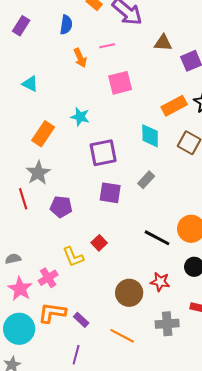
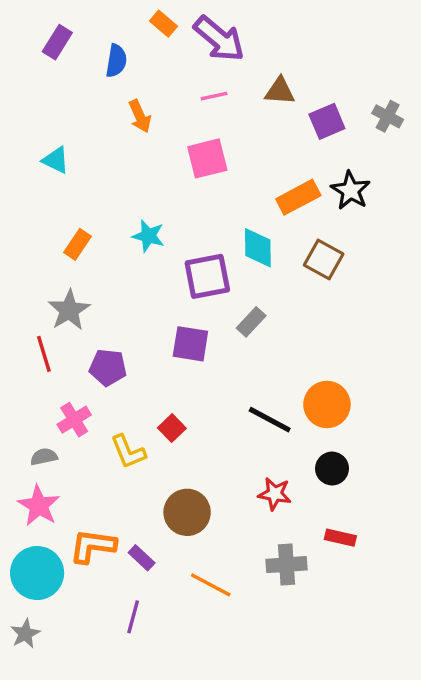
purple rectangle: (21, 26) -> (57, 42), moved
pink line: (107, 46) -> (214, 96), moved
cyan star: (80, 117) -> (148, 236), moved
orange rectangle: (43, 134) -> (78, 244), size x0.7
purple square: (103, 153) -> (207, 276), moved
gray semicircle: (13, 259) -> (44, 457), moved
pink cross: (48, 278) -> (74, 420), moved
brown circle: (129, 293) -> (187, 512), moved

